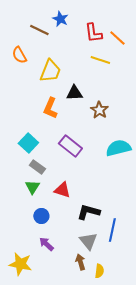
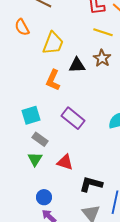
brown star: (99, 110) -> (102, 58), moved
cyan square: (28, 143) -> (31, 115), turned 30
blue circle: (41, 216) -> (44, 197), moved

